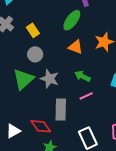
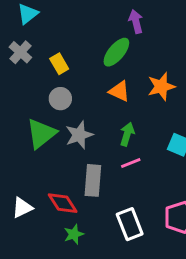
green arrow: (82, 76) -> (127, 134), turned 77
gray star: (50, 79) -> (79, 135), turned 30

